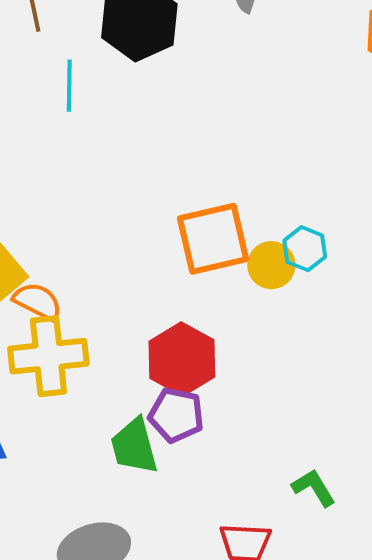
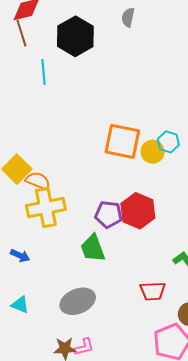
orange square: (213, 239) -> (122, 141), turned 30
red hexagon: (182, 359) -> (138, 211), moved
purple pentagon: (176, 415) -> (109, 214), moved

